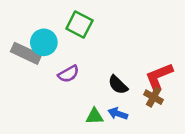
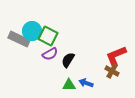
green square: (79, 25) -> (48, 36), moved
black semicircle: (118, 85) -> (68, 60), moved, turned 77

